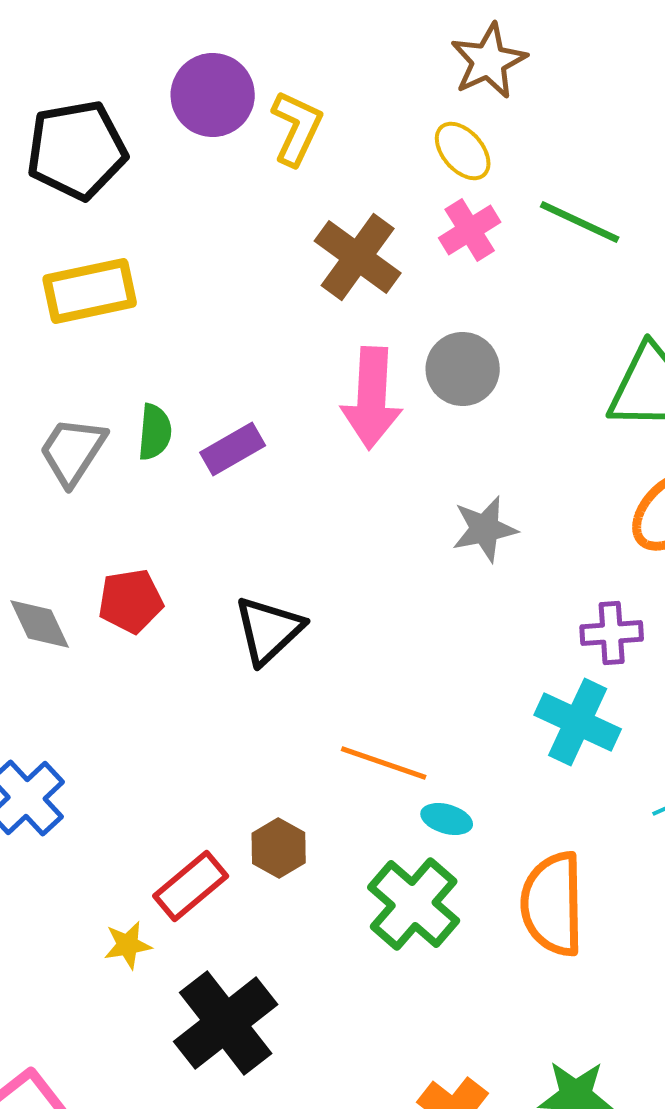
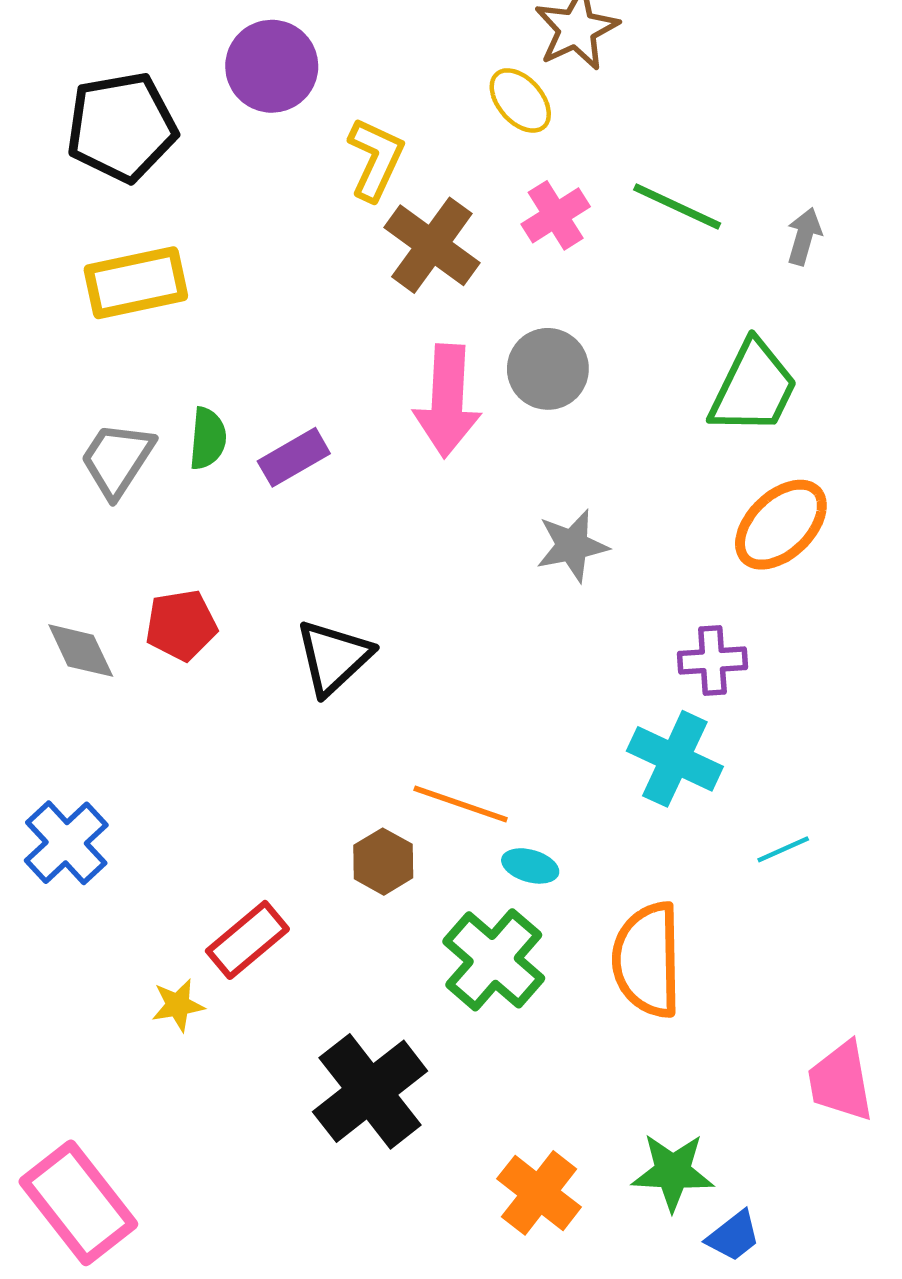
yellow L-shape: (297, 128) -> (376, 159), moved
yellow ellipse: (463, 151) -> (520, 100), moved
brown hexagon: (279, 848) -> (383, 862), moved
black cross: (226, 1023) -> (370, 1091), moved

